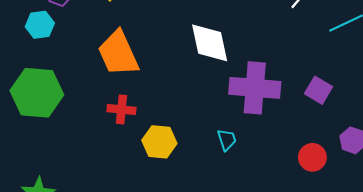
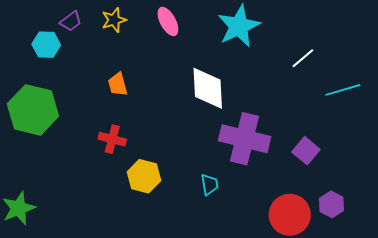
orange trapezoid: (118, 53) -> (118, 84), size x0.5
red circle: (312, 157) -> (290, 215), size x1.5

